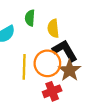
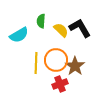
yellow semicircle: (53, 28) -> (61, 30), turned 140
black L-shape: (65, 51) -> (80, 28), moved

